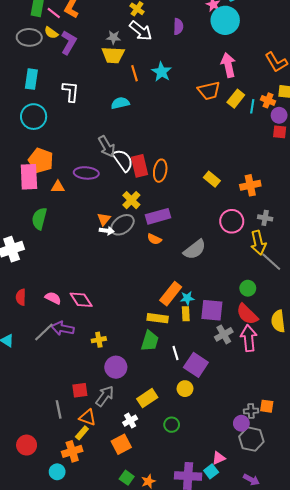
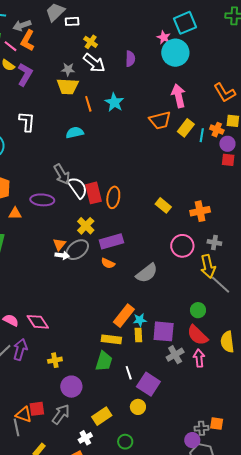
purple arrow: (63, 328) -> (20, 349), turned 95
pink arrow: (249, 338) -> (199, 358), size x0.7
orange triangle: (88, 417) -> (24, 415), moved

